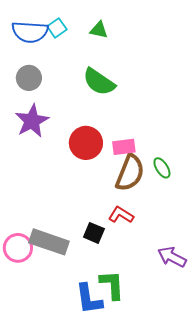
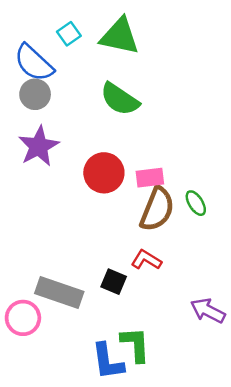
green triangle: (99, 30) -> (120, 36), size x1.8
blue semicircle: (30, 32) -> (34, 63), moved, turned 39
pink circle: (18, 248) -> (23, 318), moved

